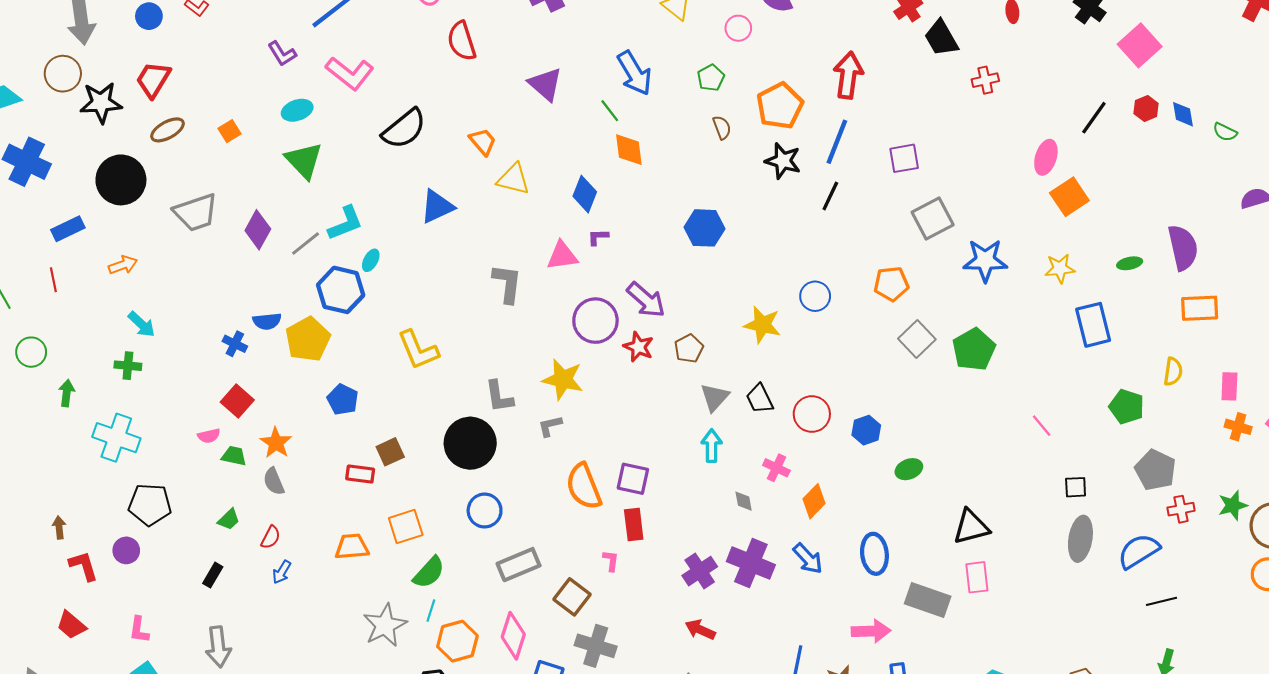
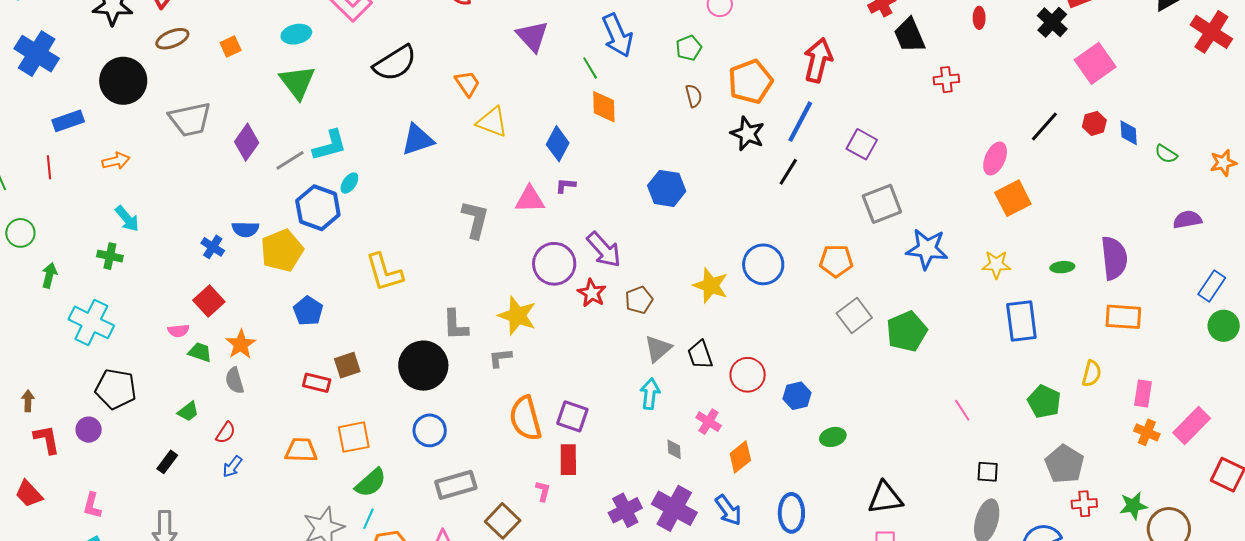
purple square: (904, 158) -> (862, 144), turned 32
blue circle: (815, 296) -> (763, 264), size x1.4

